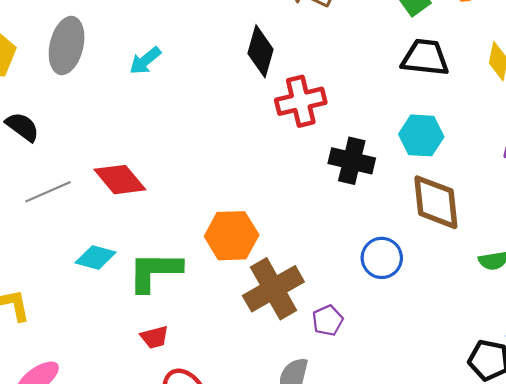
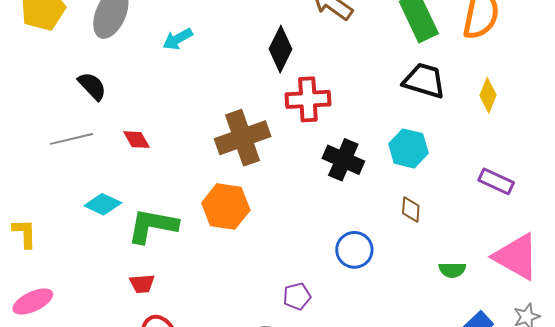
black semicircle: (22, 127) -> (92, 86), moved
red diamond: (120, 180) -> (137, 140), size x0.6
brown diamond: (436, 202) -> (411, 209), size x0.5
brown cross: (273, 289) -> (243, 138), moved

